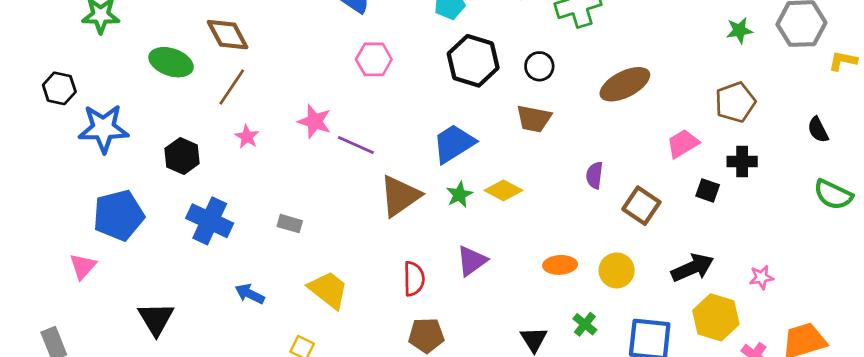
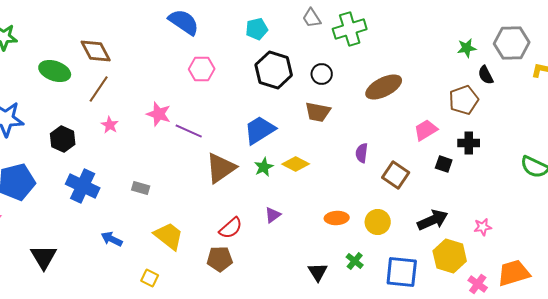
black semicircle: (818, 130) -> (486, 75), moved
purple triangle: (472, 261) -> (273, 215), size x0.7
red semicircle: (414, 279) -> (231, 228), turned 50
brown pentagon: (426, 335) -> (220, 259), moved

